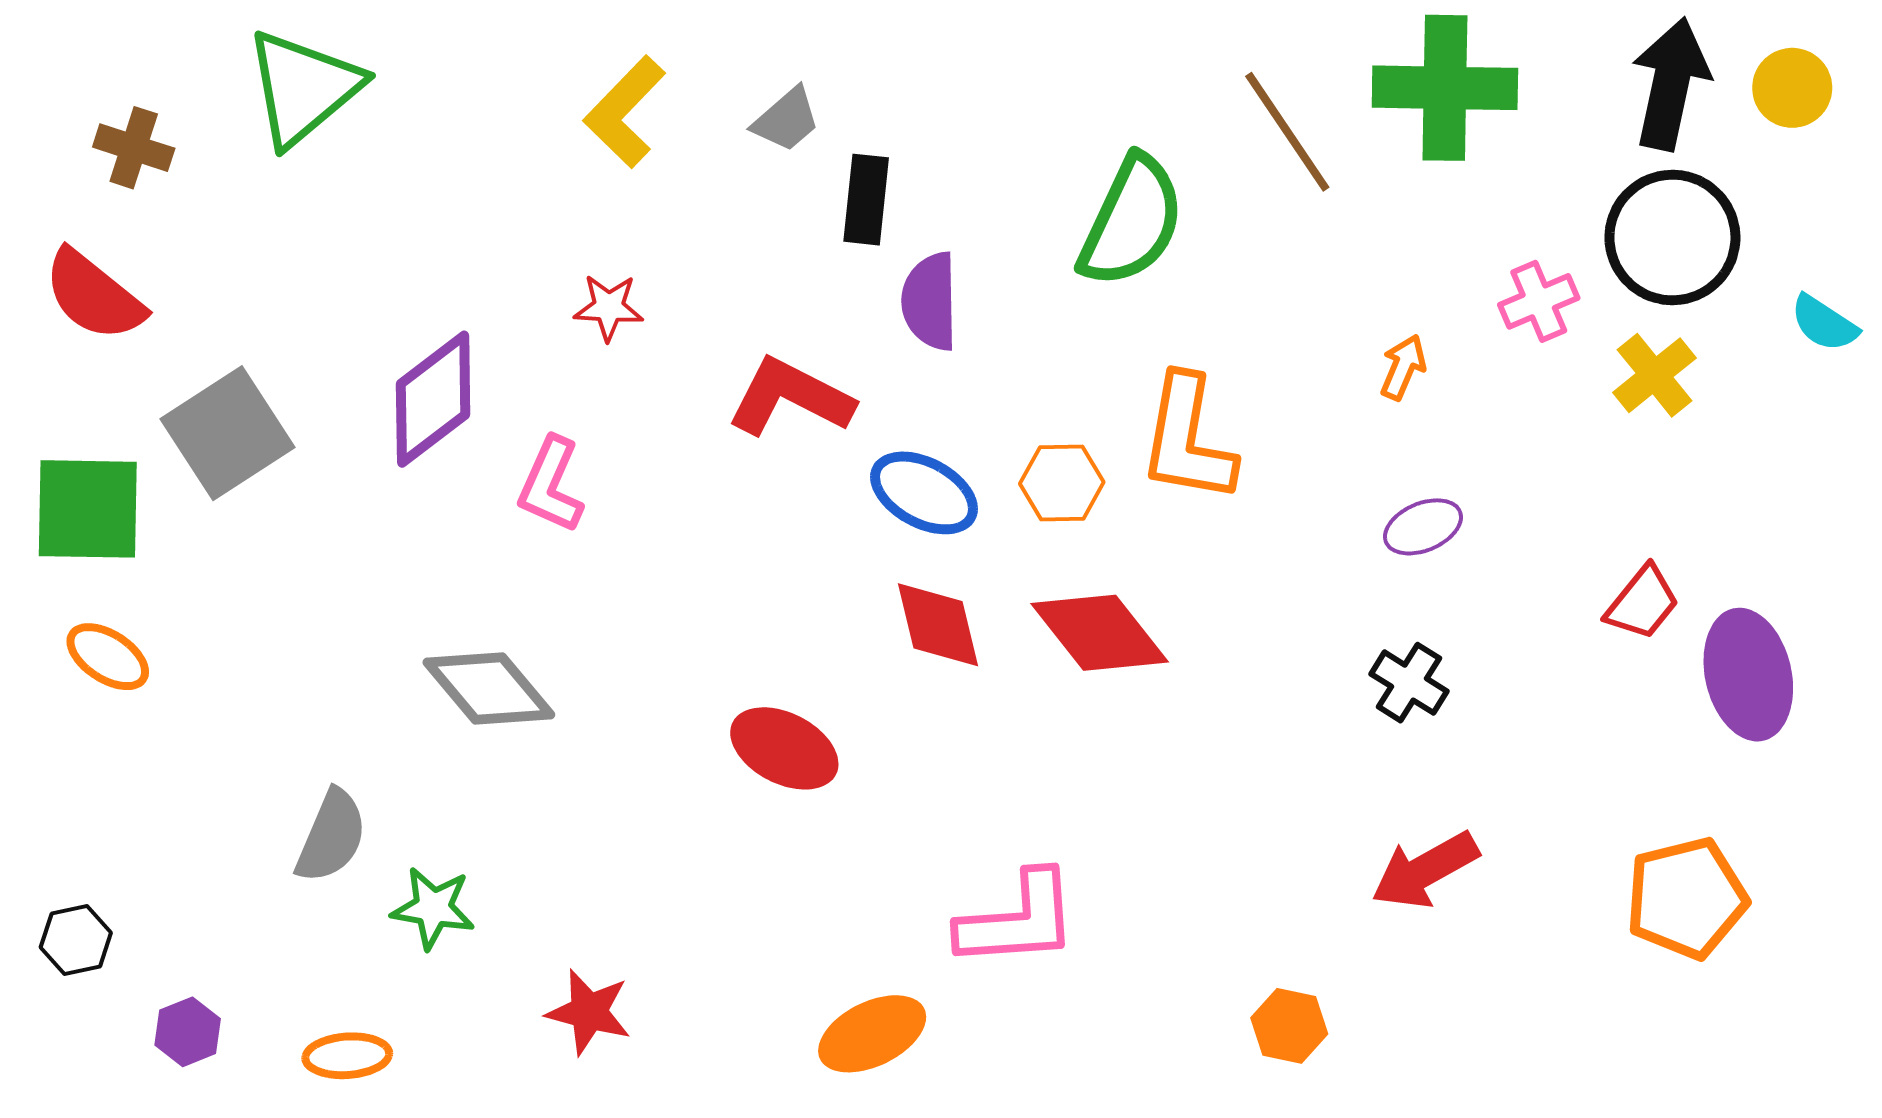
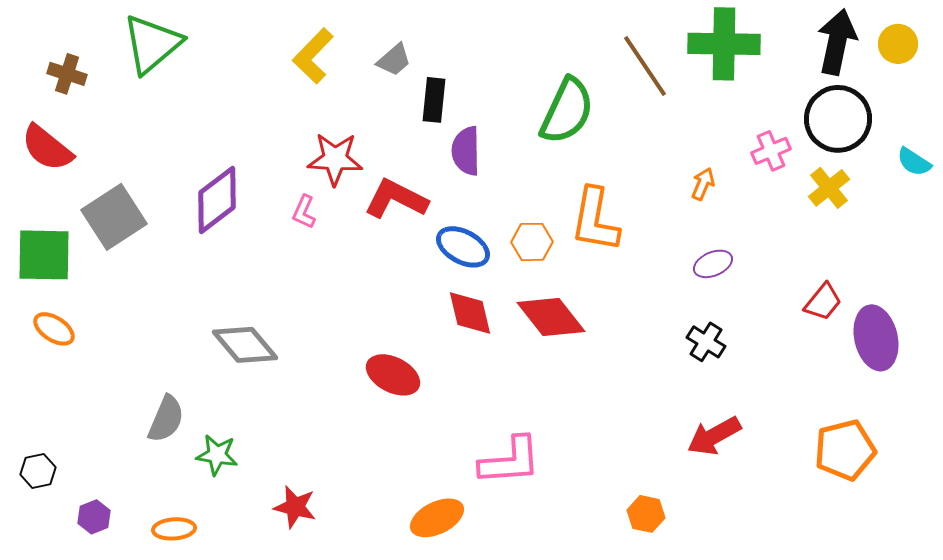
red star: (609, 307) -> (335, 159), moved, size x1.6
pink L-shape: (551, 485) -> (304, 212), moved, size x0.7

